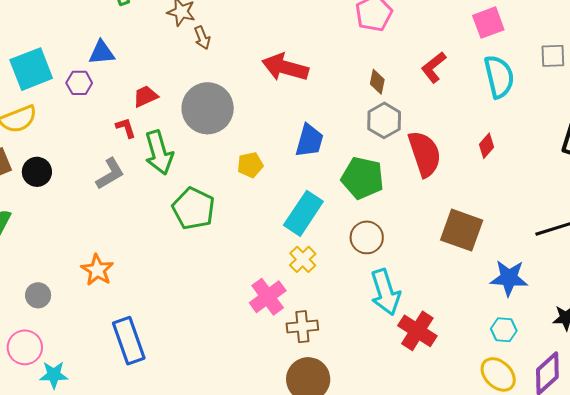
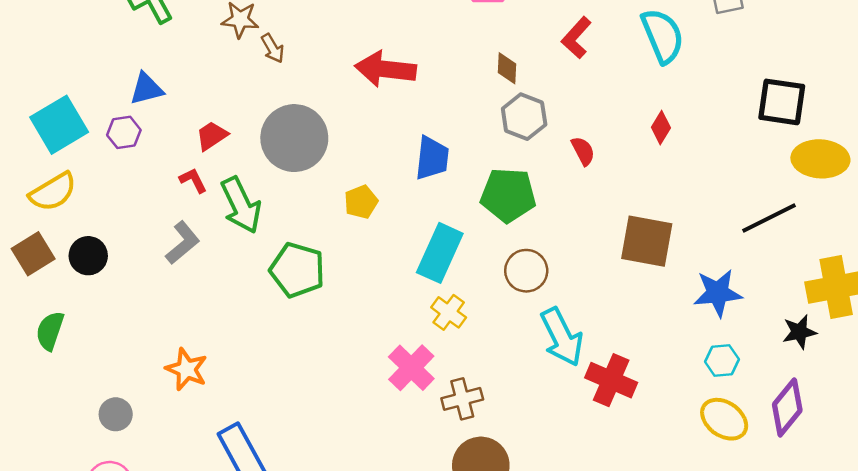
red semicircle: (425, 154) -> (583, 151), size x0.5

